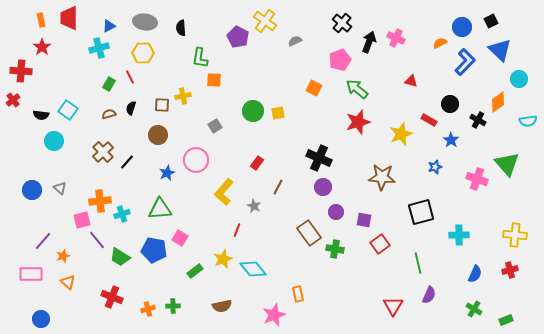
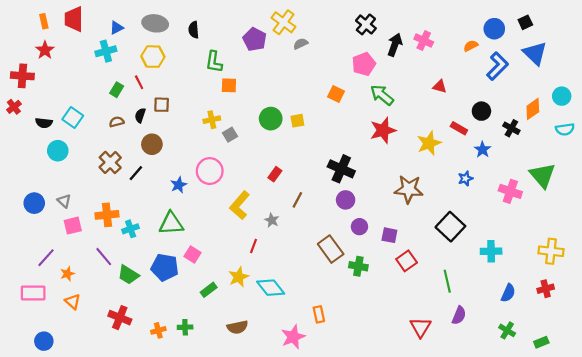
gray semicircle: (295, 41) -> (301, 44), moved
cyan circle: (519, 79) -> (562, 96), moved
yellow cross: (183, 96) -> (212, 120), moved
brown square: (162, 105) -> (162, 105), moved
brown circle: (158, 135) -> (152, 144), moved
black square: (421, 212) -> (450, 227), turned -32
pink square: (82, 220) -> (73, 226), moved

